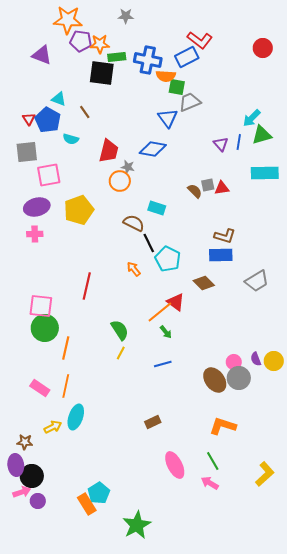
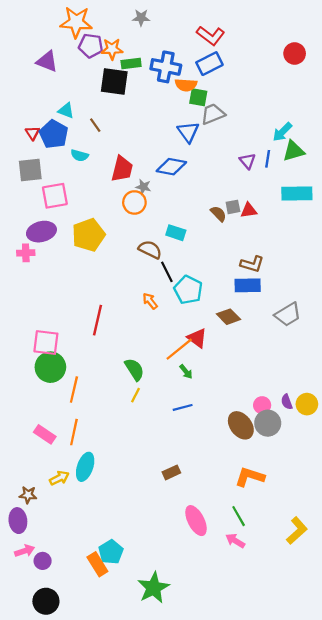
red L-shape: (200, 40) -> (211, 36), moved
pink cross: (35, 234) -> (26, 253), moved
black circle: (32, 476) -> (46, 601), moved

